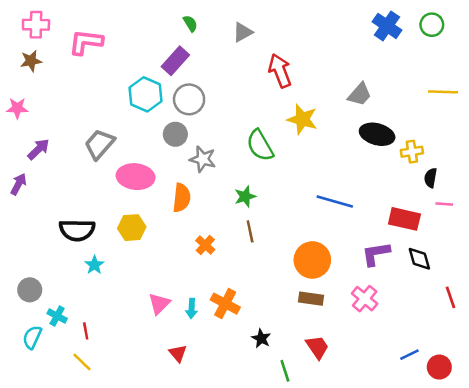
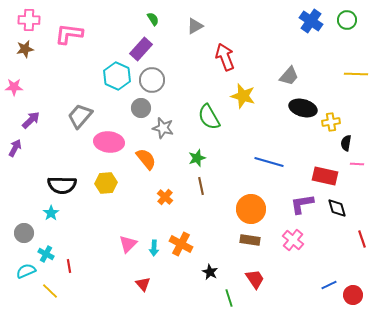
orange semicircle: (182, 198) -> (146, 159), turned -45
cyan star: (94, 265) -> (51, 213), moved
cyan semicircle: (32, 337) -> (26, 271), turned 42
yellow line: (82, 362) -> (50, 291), moved

